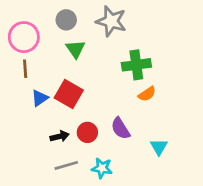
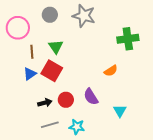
green triangle: (75, 49) -> (56, 47), moved
green cross: (136, 65) -> (128, 39), moved
brown line: (25, 69) -> (32, 52), moved

